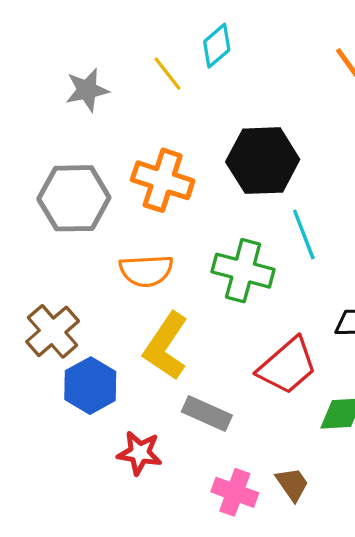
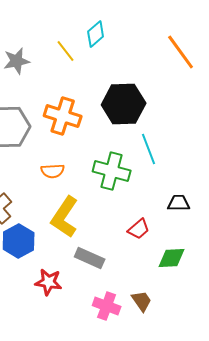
orange semicircle: (146, 271) -> (53, 171), size x0.7
red trapezoid: (287, 366) -> (139, 229), size x0.6

